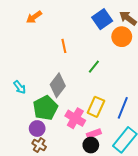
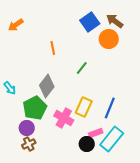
orange arrow: (34, 17) -> (16, 25), moved
pink rectangle: (94, 134) -> (96, 133), moved
brown cross: (39, 145) -> (29, 144), turned 32
black circle: (91, 145) -> (87, 144), moved

